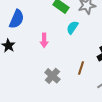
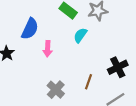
blue semicircle: (17, 19) -> (30, 29), moved

